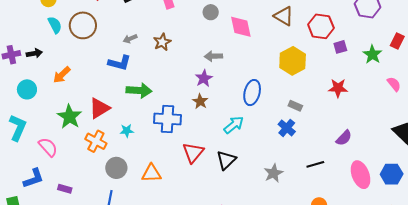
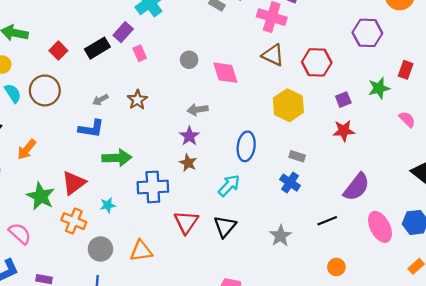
purple square: (340, 47) -> (343, 100), moved
green star: (372, 54) -> (379, 88), turned 30
purple semicircle: (344, 138) -> (357, 187), size x1.5

